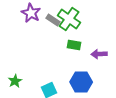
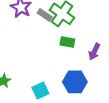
purple arrow: (99, 54) -> (94, 52), turned -63

